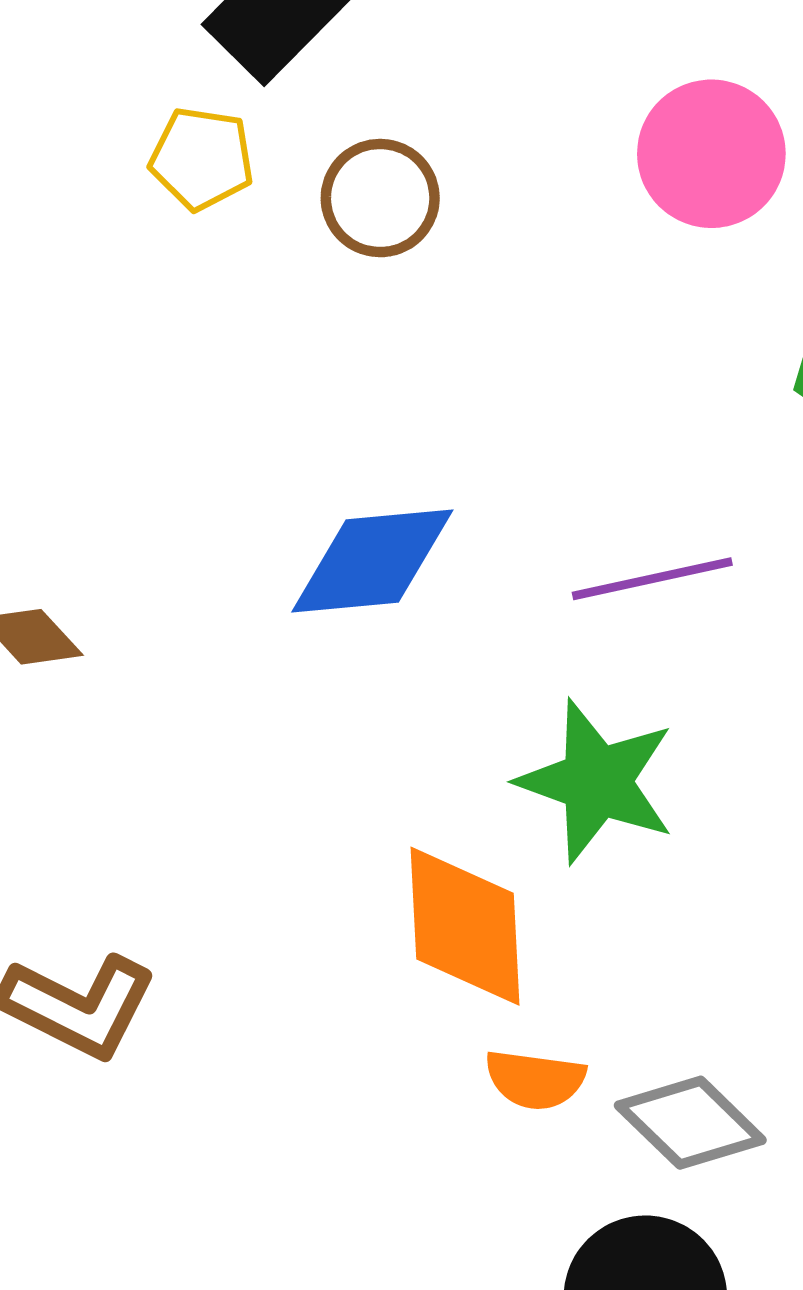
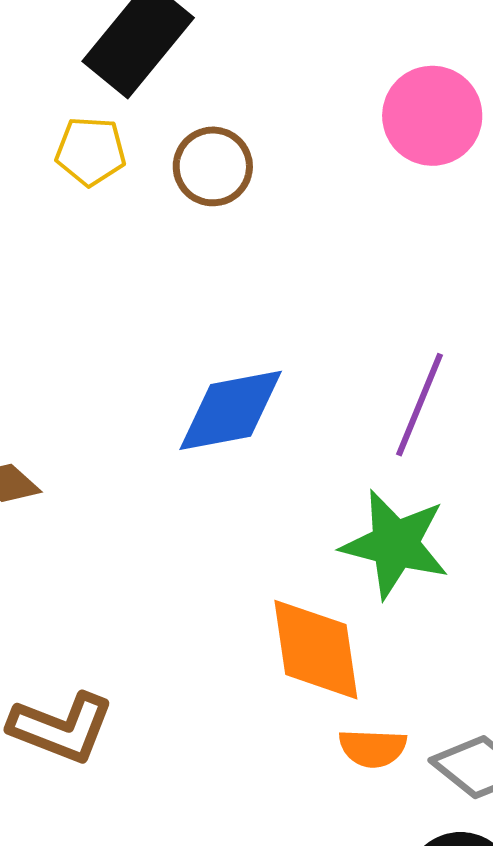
purple line: (652, 579) -> (420, 405), turned -50

